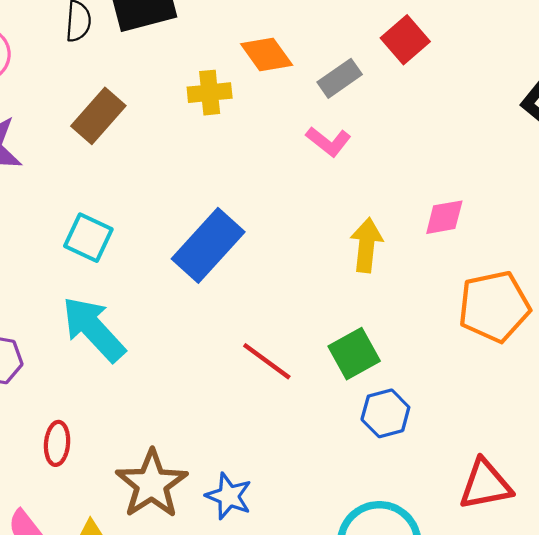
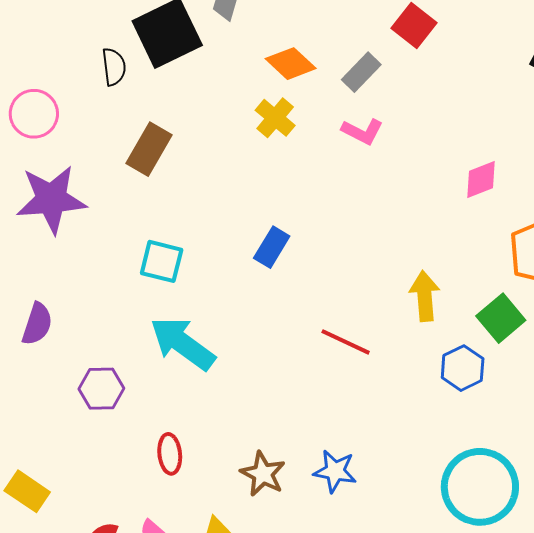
yellow cross: (210, 93) -> (275, 118), moved, turned -33
blue rectangle: (208, 245) -> (272, 247), size x0.6
yellow arrow: (366, 245) -> (425, 296), moved
green square: (354, 354) -> (501, 318), moved
brown star: (152, 484) -> (263, 474), size x0.7

